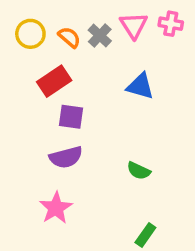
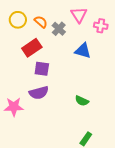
pink cross: (171, 24) -> (101, 26), moved
gray cross: (100, 36) -> (59, 29), moved
pink star: (56, 208) -> (14, 107), moved, turned 30

